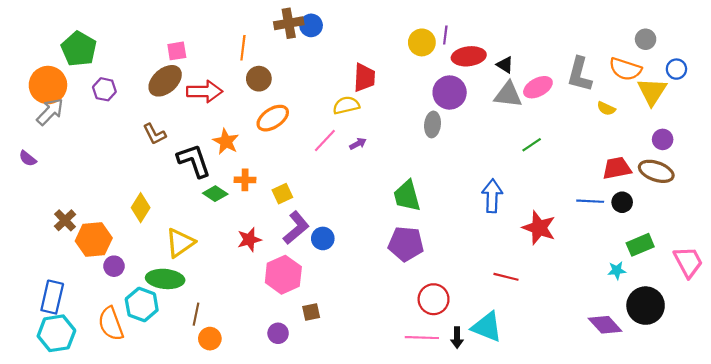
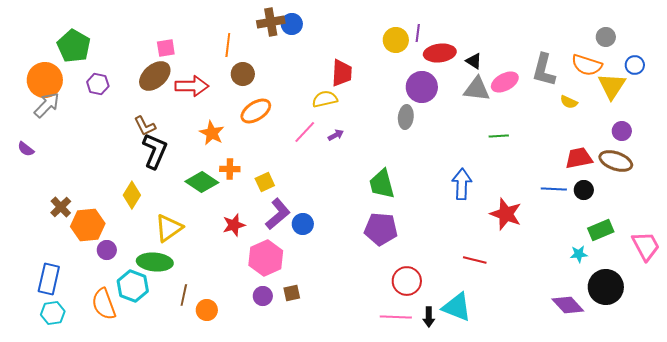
green line: (532, 145) -> (499, 136), turned 30
black L-shape: (194, 161) -> (155, 151), moved, turned 42
green diamond: (215, 194) -> (202, 182), size x1.4
cyan hexagon: (56, 333) -> (53, 313), size x0.7
purple circle: (278, 333) -> (263, 296), moved
orange circle: (210, 339) -> (207, 310), moved

